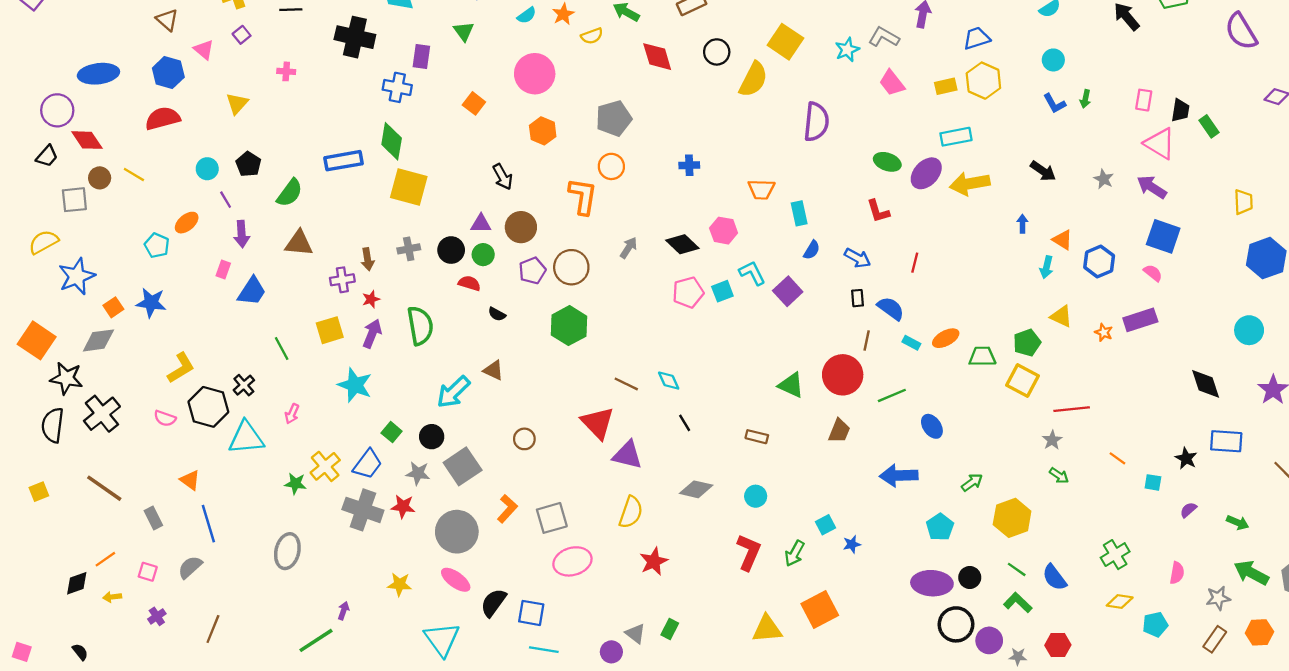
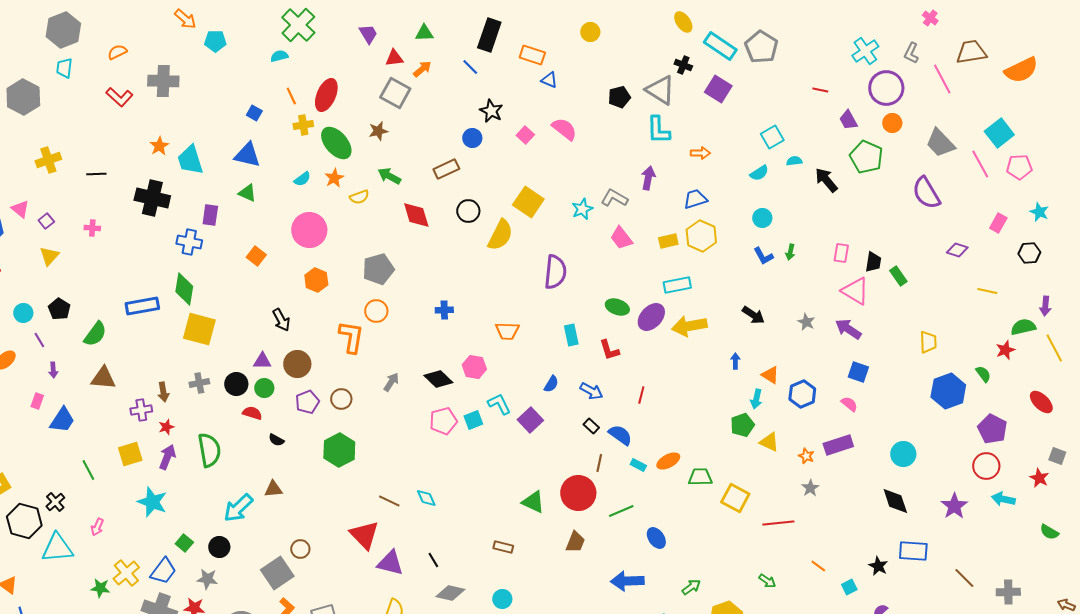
green triangle: (464, 31) -> (247, 193), turned -30
purple square: (242, 35) -> (46, 221), moved
cyan rectangle: (799, 213) -> (571, 335), moved
purple arrow: (242, 234) -> (53, 370), size x0.7
blue square: (1163, 236) -> (858, 372), size x0.7
brown circle: (571, 267) -> (341, 399), size x0.7
black rectangle: (858, 298) -> (591, 426), turned -42
cyan circle: (1249, 330) -> (903, 454), moved
green pentagon: (1027, 343) -> (742, 425), moved
brown triangle: (493, 370) -> (273, 489), turned -30
black line: (685, 423) -> (433, 560), moved
gray star: (1052, 440) -> (810, 488), moved
gray square: (463, 466) -> (277, 573), moved
cyan square: (1153, 482) -> (849, 587), turned -35

